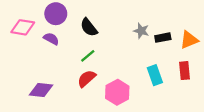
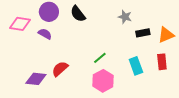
black semicircle: (89, 27) -> (78, 14), moved
gray star: (141, 31) -> (125, 17), moved
green line: (88, 56) -> (100, 58), moved
red semicircle: (87, 79) -> (60, 69), moved

